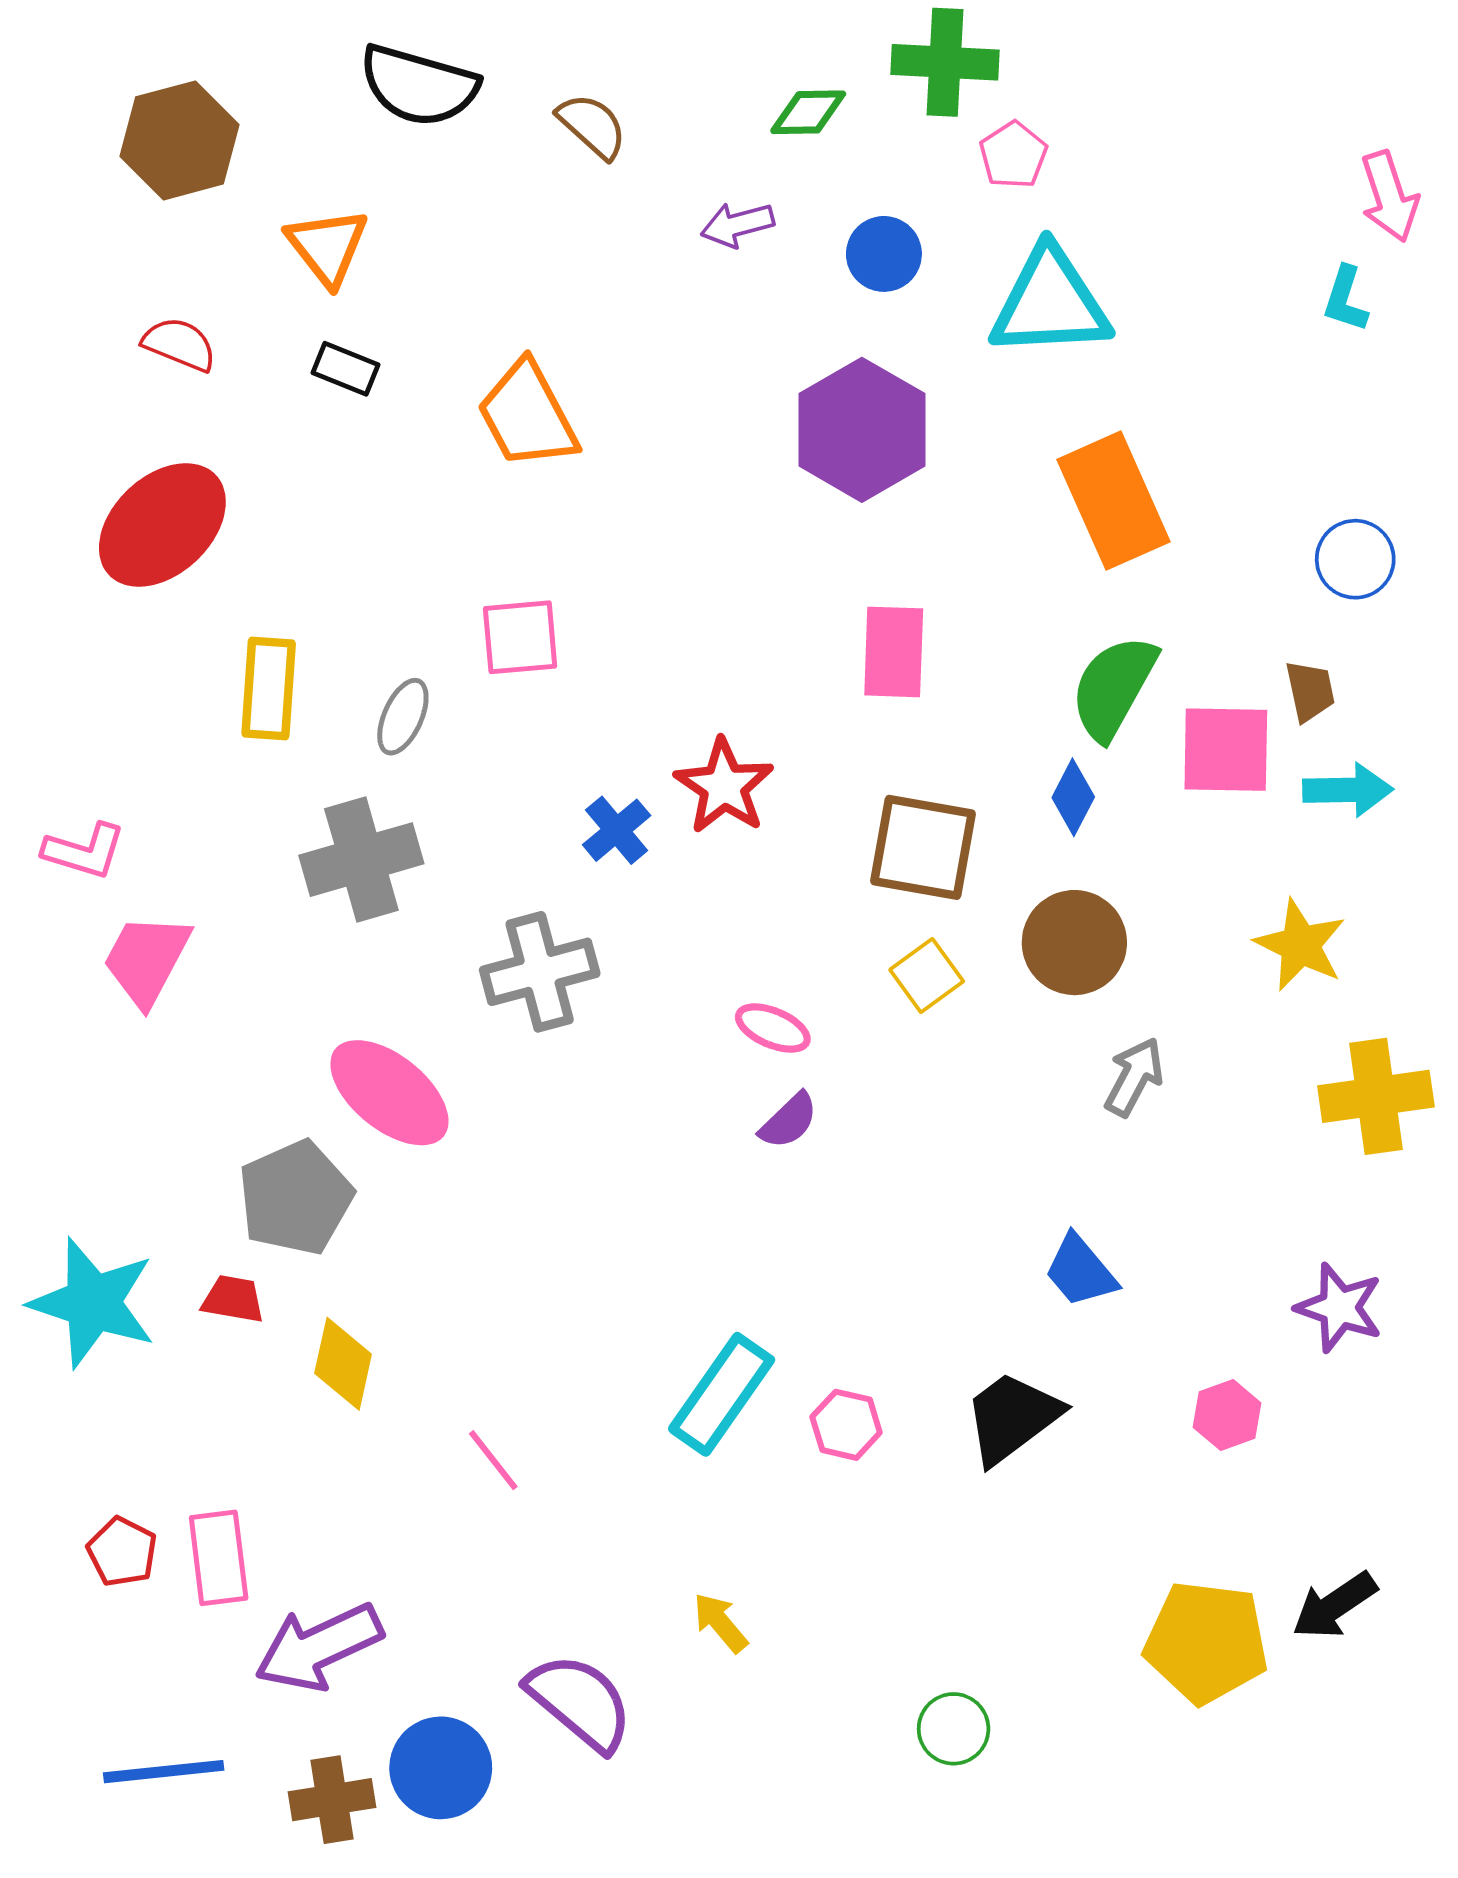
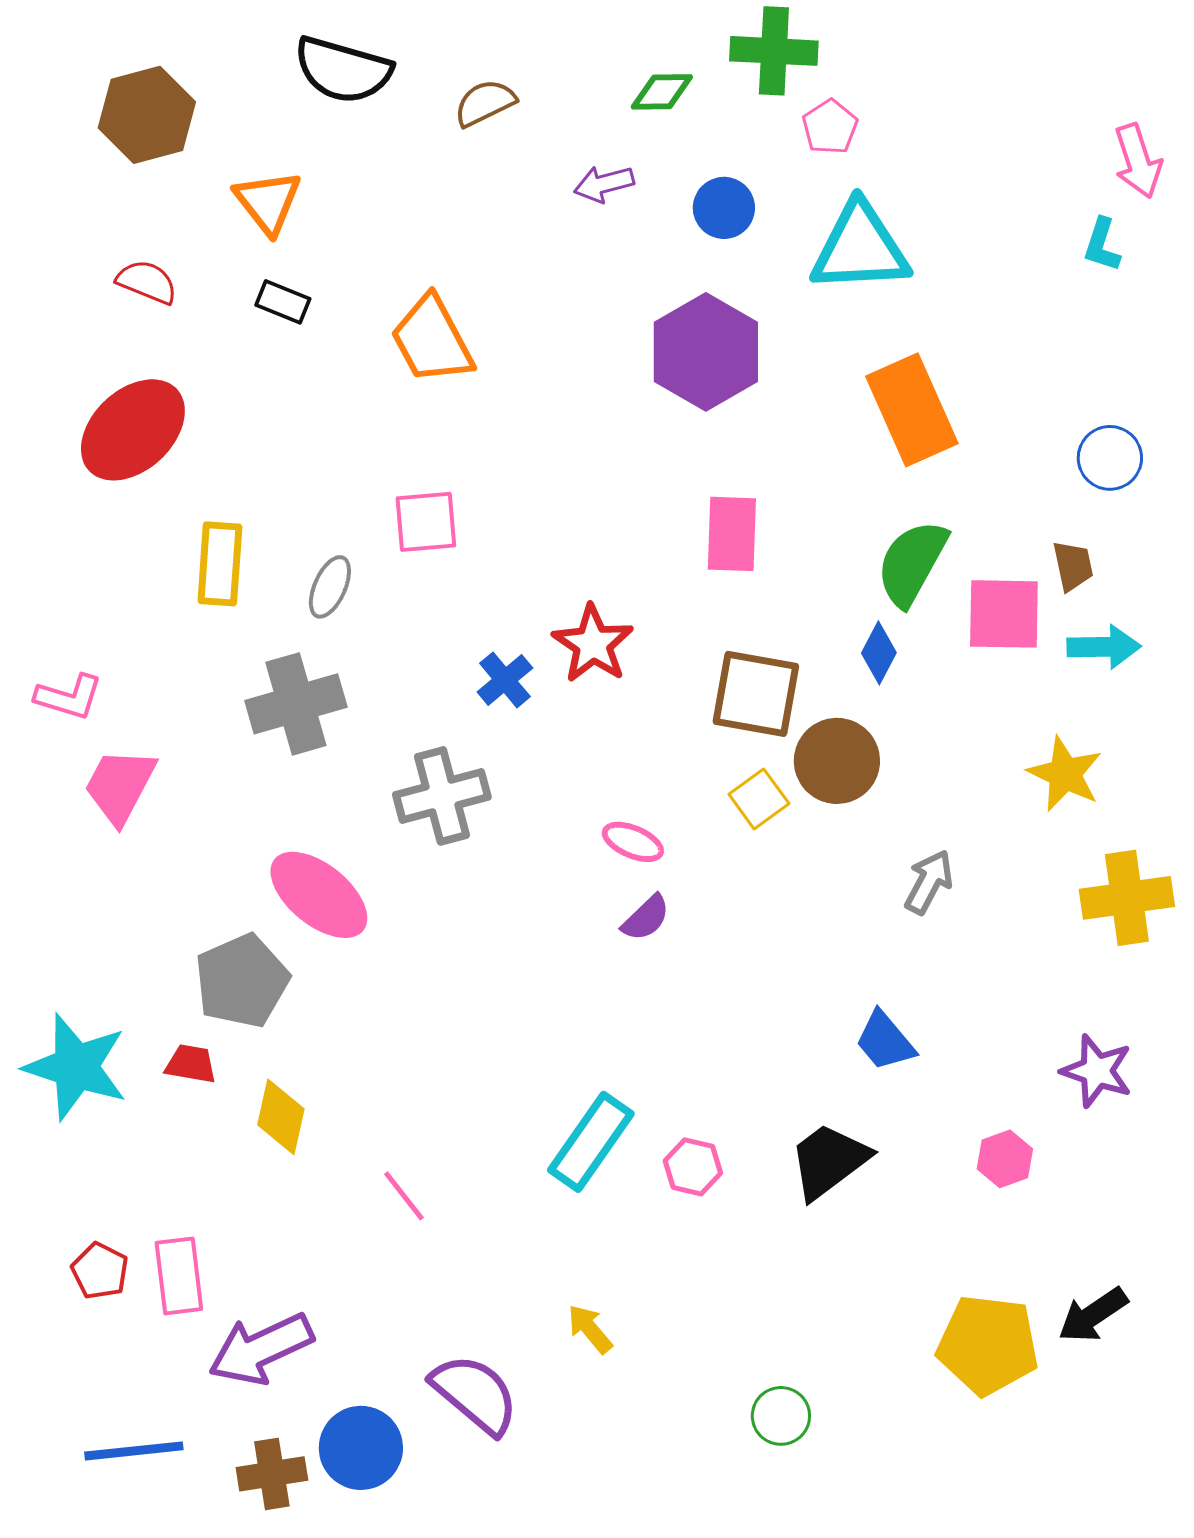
brown semicircle: (592, 126) -> (485, 103), turned -68
brown circle: (1074, 943) -> (837, 761), moved

